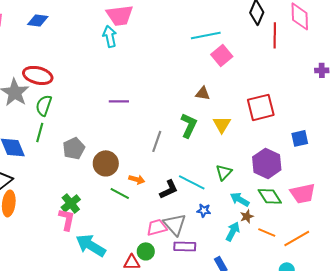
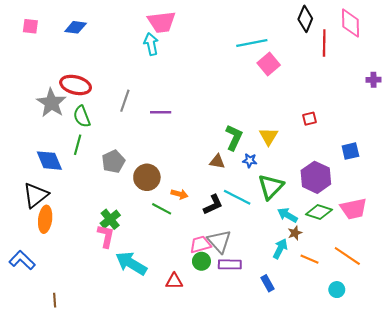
brown triangle: (203, 93) -> (217, 162), moved
green semicircle: (44, 105) -> (82, 116), turned -40
red square: (261, 107) -> (310, 119), size x0.5
gray line: (157, 141) -> (125, 101), moved
green triangle: (224, 172) -> (271, 187), size x1.5
green diamond: (270, 196) -> (319, 212), turned -40
blue star: (204, 210) -> (250, 161), moved
orange line: (267, 232) -> (310, 259), moved
orange line: (297, 238) -> (347, 256), turned 64
green circle: (146, 251) -> (201, 261), moved

